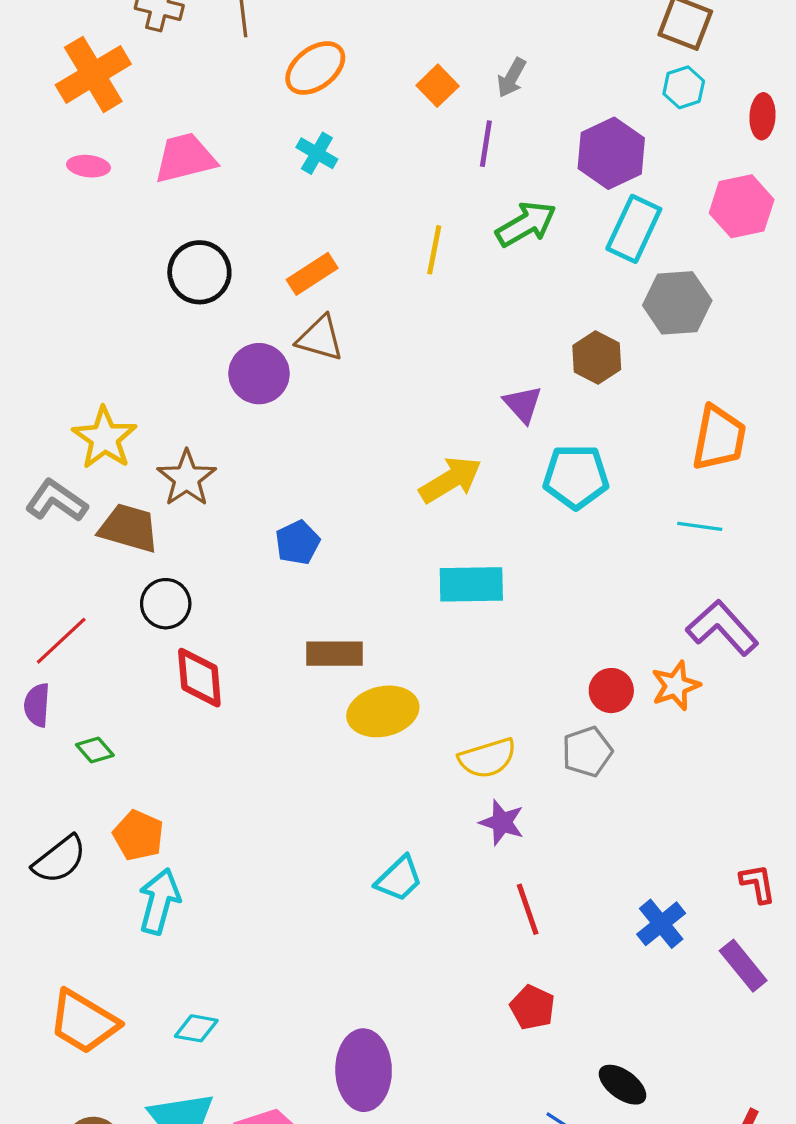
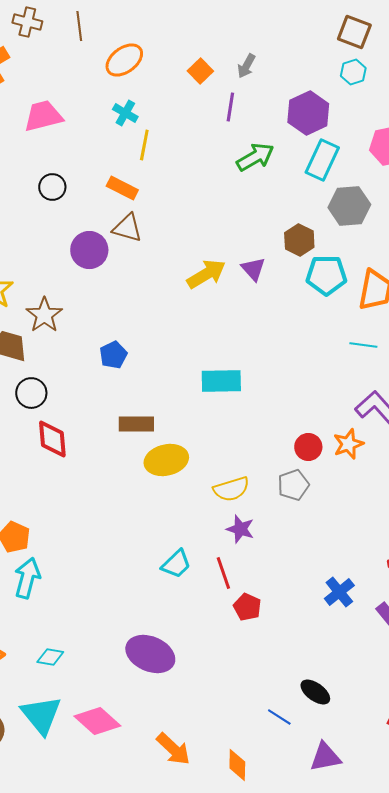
yellow line: (434, 250) -> (144, 145), moved
black circle: (199, 272) -> (52, 187), size x0.7
orange rectangle: (312, 274) -> (122, 188), turned 60
cyan pentagon: (576, 477) -> (326, 275), moved
yellow arrow: (450, 480) -> (206, 274), moved
red line: (528, 909) -> (223, 573), moved
red pentagon: (532, 1007) -> (247, 607), moved
purple ellipse: (364, 1070) -> (150, 654), moved, turned -66

